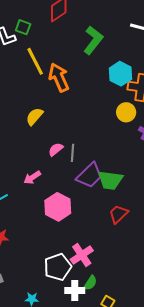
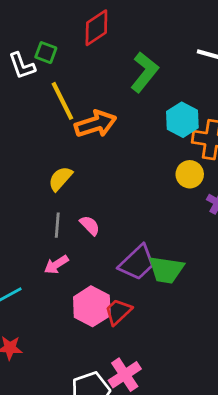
orange arrow: (59, 77) -> (96, 124), turned 96
pink semicircle: (56, 149) -> (90, 225), turned 84
gray line: (72, 153) -> (57, 225), moved
red trapezoid: (118, 214) -> (118, 312), moved

